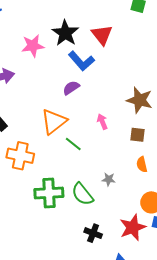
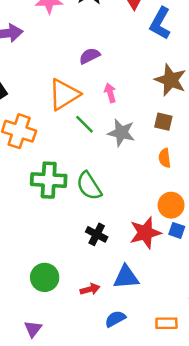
blue L-shape: (81, 61) -> (160, 23), moved, turned 64
pink arrow: (102, 122) -> (110, 93), moved
gray star: (109, 179) -> (121, 133), moved, size x1.6

